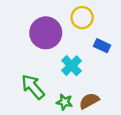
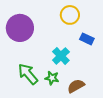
purple circle: (46, 33) -> (20, 28), moved
green star: (64, 102) -> (52, 78), moved

